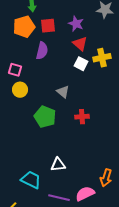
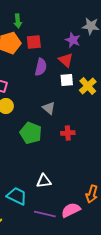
purple star: (76, 24) -> (73, 40), moved
purple semicircle: (42, 51) -> (41, 67), moved
yellow cross: (102, 58) -> (88, 86), moved, turned -30
white square: (81, 64) -> (67, 80), turned -32

